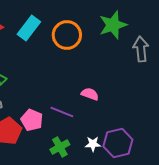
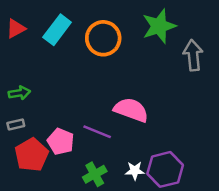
pink semicircle: (90, 94) -> (131, 110), size x1.6

